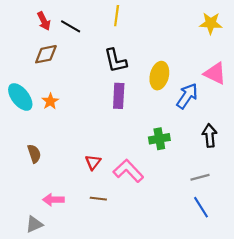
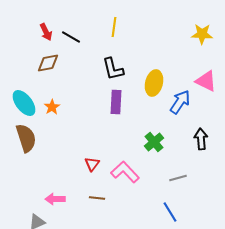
green cross: (159, 139) -> (154, 142), turned -30
brown semicircle: (34, 154) -> (26, 138), moved, size x1.6
gray line: (200, 177) -> (178, 178), moved
blue line: (201, 207) -> (170, 212), moved

